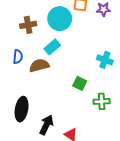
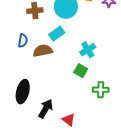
cyan cross: (105, 60) -> (88, 50), moved, turned 35

